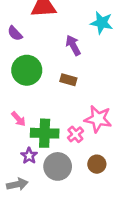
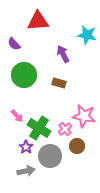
green cross: (45, 133) -> (39, 128), turned 30
brown circle: (97, 164) -> (77, 146), moved
gray arrow: (17, 184) -> (26, 171), moved

